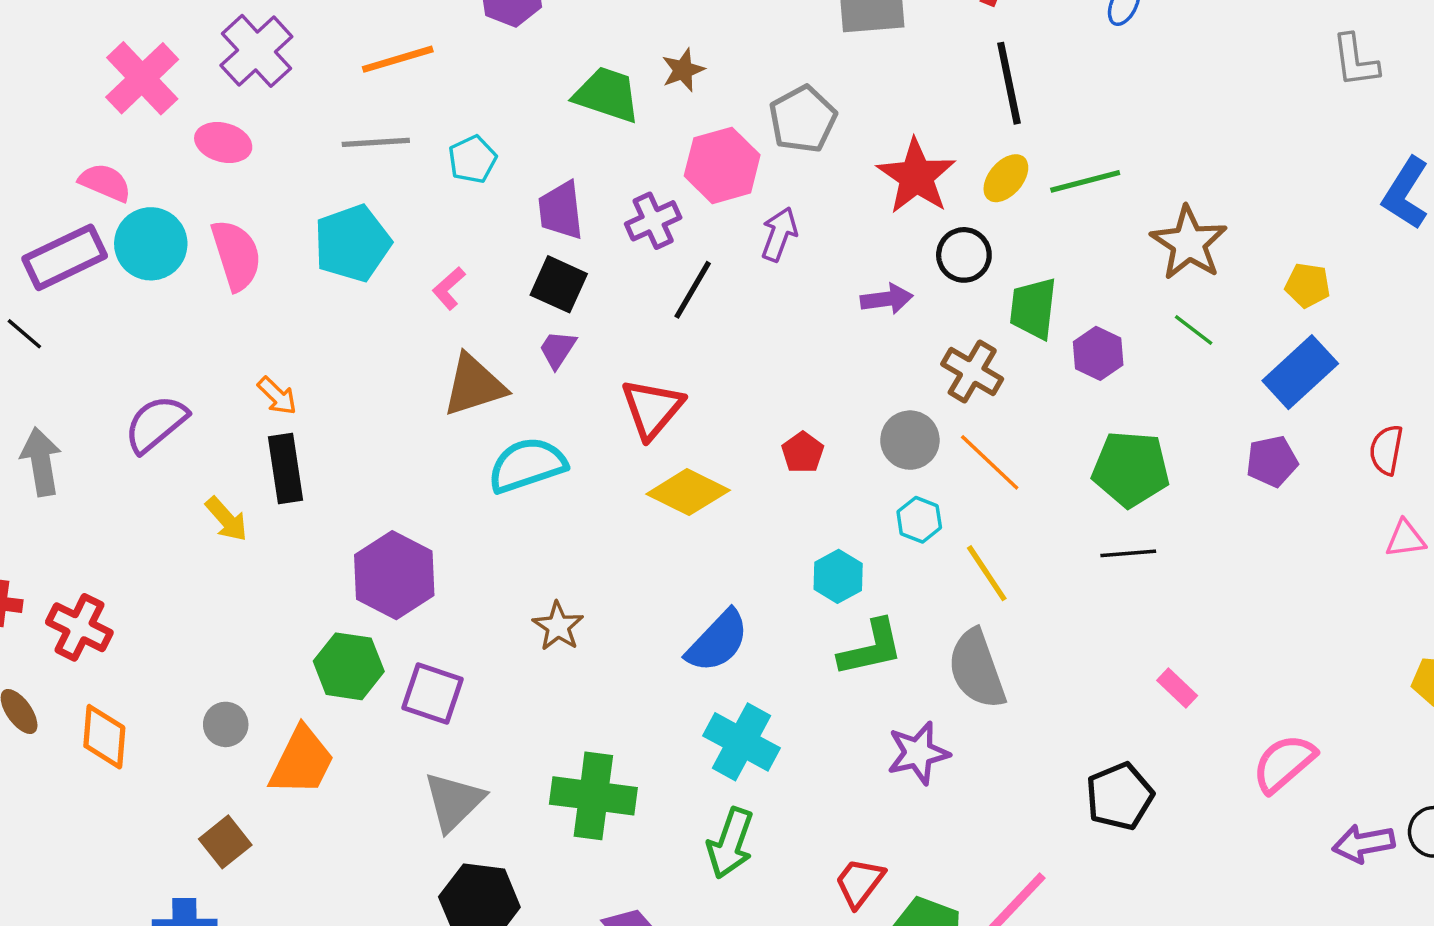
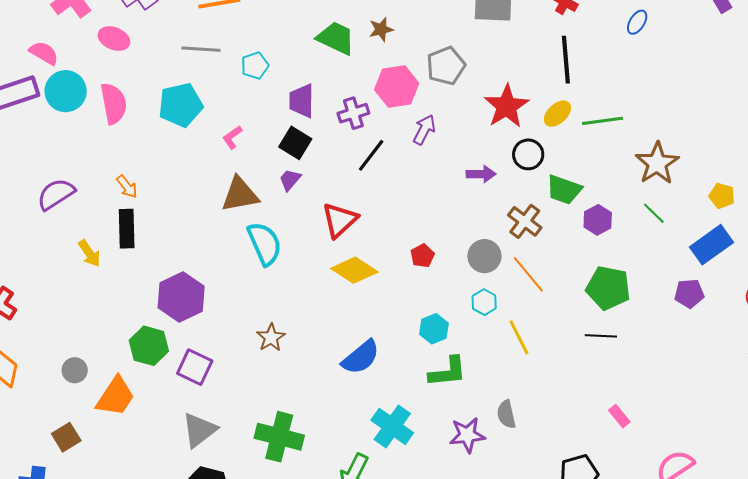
green trapezoid: (1033, 308) -> (564, 190), turned -84
cyan semicircle: (527, 465) -> (265, 244), turned 78
gray semicircle: (977, 669) -> (506, 414), moved, size x0.6
cyan cross: (741, 742) -> (392, 426), moved

